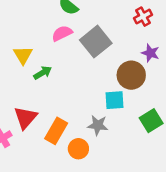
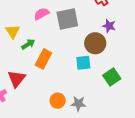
gray square: (96, 42) -> (67, 19), turned 30
gray star: (98, 125) -> (78, 104), moved
orange rectangle: (56, 131) -> (43, 59), moved

